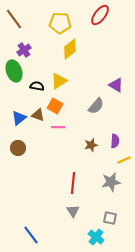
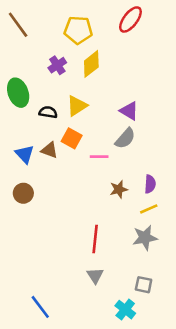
purple cross: (24, 50) -> (57, 65), moved
purple triangle: (116, 85) -> (129, 111), moved
blue triangle: (19, 118) -> (25, 154), turned -35
pink line: (58, 127) -> (99, 157), moved
yellow line: (124, 160) -> (149, 209), moved

